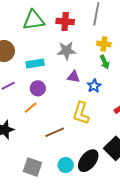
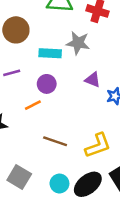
gray star: (67, 51) -> (78, 43), moved
yellow L-shape: (81, 113) -> (98, 145), moved, turned -140
brown line: (55, 132) -> (55, 141), turned 30

